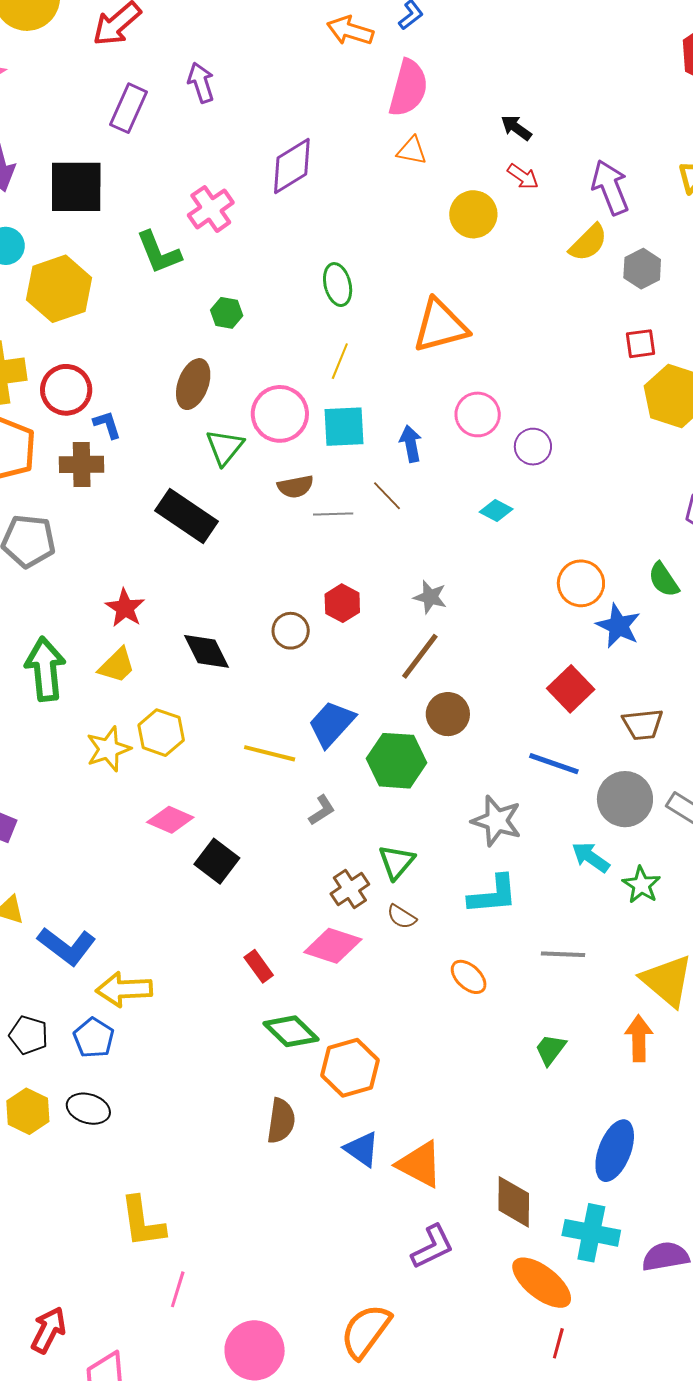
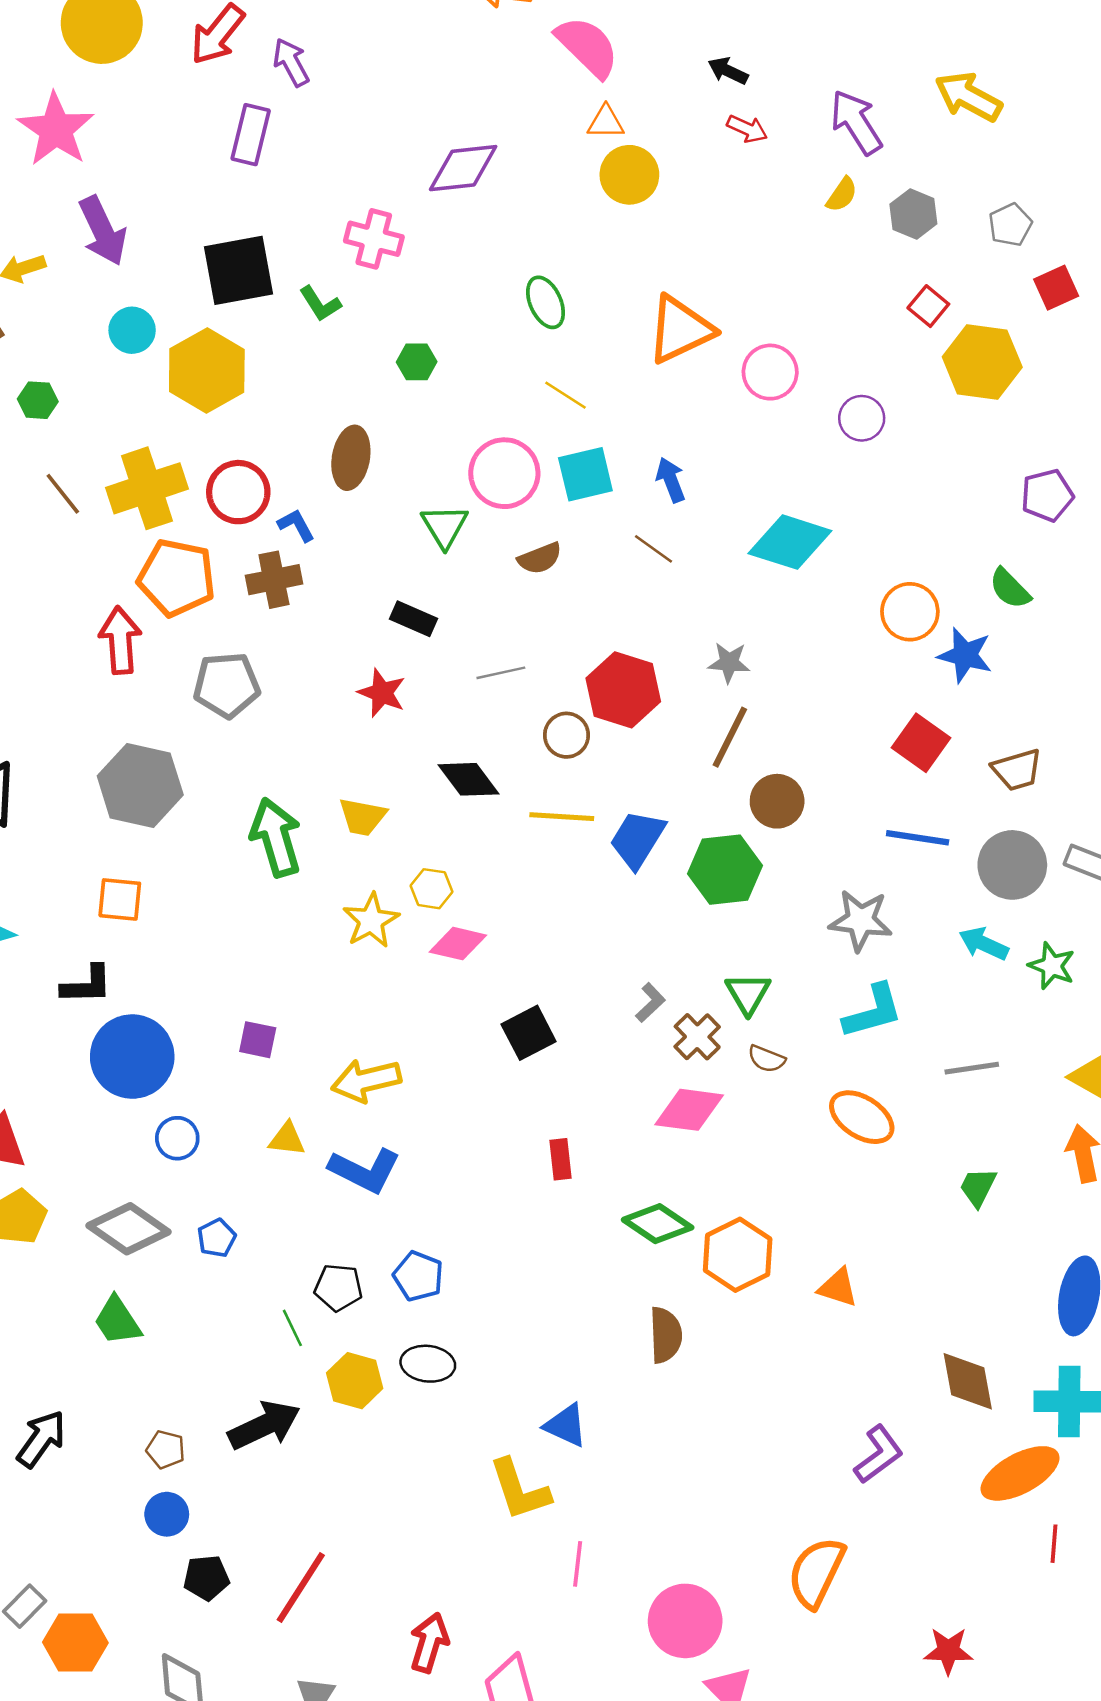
purple arrow: (201, 83) -> (291, 62), moved
pink semicircle: (408, 88) -> (587, 47), turned -50
purple diamond: (292, 166) -> (463, 168), turned 36
black square: (76, 187) -> (239, 270), moved
pink cross: (211, 209) -> (374, 239), turned -30
yellow circle: (473, 214) -> (629, 175), moved
yellow semicircle: (588, 243) -> (842, 195), size x0.7
green L-shape: (159, 253) -> (320, 304), size x0.7
red square: (641, 344) -> (928, 306), turned -32
yellow line: (340, 361) -> (565, 395), turned -69
brown ellipse: (193, 384) -> (351, 458), moved
pink circle: (478, 414) -> (770, 372), moved
purple circle: (533, 447) -> (862, 418), moved
cyan diamond: (496, 511) -> (790, 542), size x2.0
gray line: (333, 514) -> (501, 673), moved
black rectangle: (186, 516) -> (413, 619), size x0.6
red hexagon: (342, 603) -> (623, 690), size x1.6
red star: (125, 608) -> (382, 693), moved
yellow trapezoid: (117, 665) -> (362, 817), turned 66
yellow hexagon: (161, 733) -> (432, 889), size x0.7
yellow line: (270, 753) -> (562, 817), moved
gray L-shape: (322, 810) -> (650, 1003), moved
pink diamond: (170, 820) -> (458, 944), moved
black square: (217, 861) -> (529, 1033), turned 36
red rectangle: (259, 966) -> (560, 1159), moved, turned 40
orange ellipse: (469, 977) -> (862, 1117), size x1.4
yellow arrow: (124, 989) -> (366, 1081), moved
blue triangle: (362, 1149) -> (566, 1425), moved
orange triangle: (420, 1164) -> (838, 1288), moved, size x0.7
orange ellipse: (542, 1283) -> (1020, 1473), turned -56

